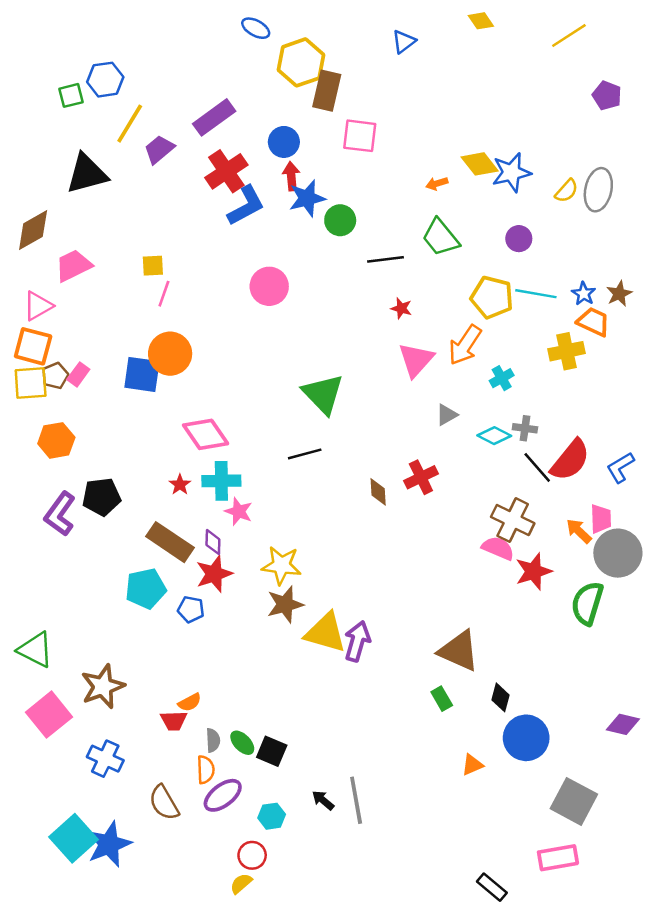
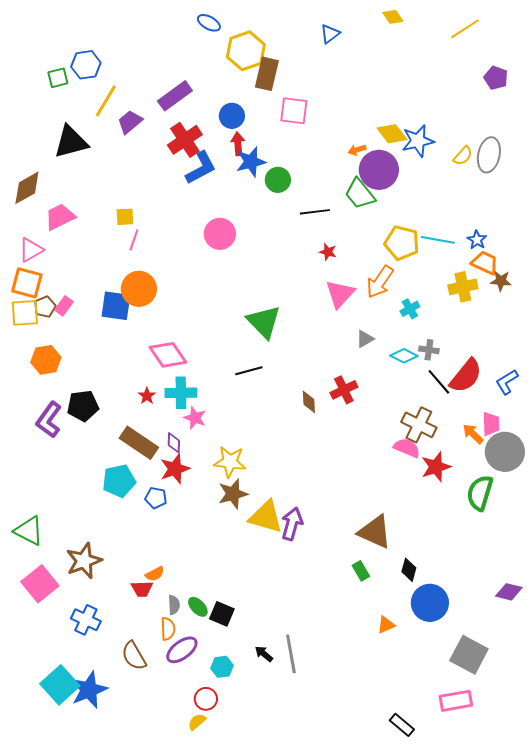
purple circle: (519, 239) -> (379, 170), moved, size x1.8
brown star: (619, 294) -> (501, 281), moved, turned 30

